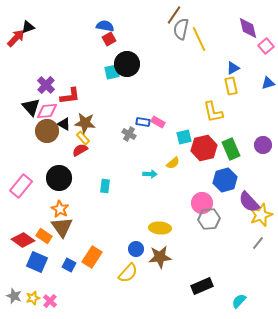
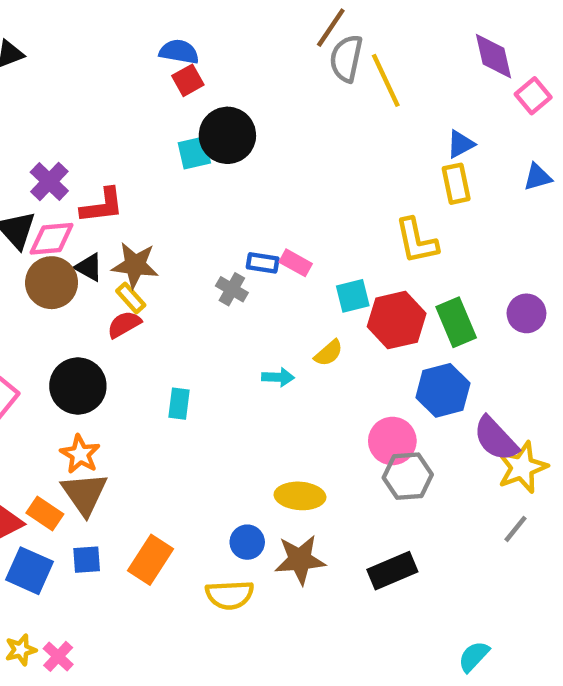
blue square: (69, 265) -> (87, 560), moved, turned -32
yellow semicircle: (128, 273) -> (230, 595), turned 45
black rectangle: (202, 286) -> (392, 571), moved

